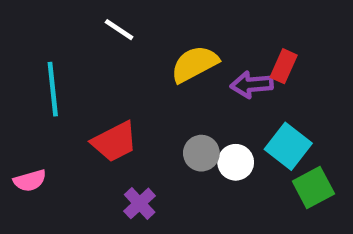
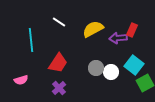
white line: (119, 30) -> (59, 22), moved
red trapezoid: (114, 142) -> (58, 63), turned -30
purple cross: (140, 203) -> (59, 88), moved

